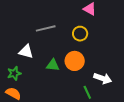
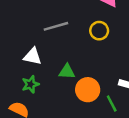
orange circle: (75, 61) -> (88, 90), moved
green star: (14, 73) -> (30, 84), moved

